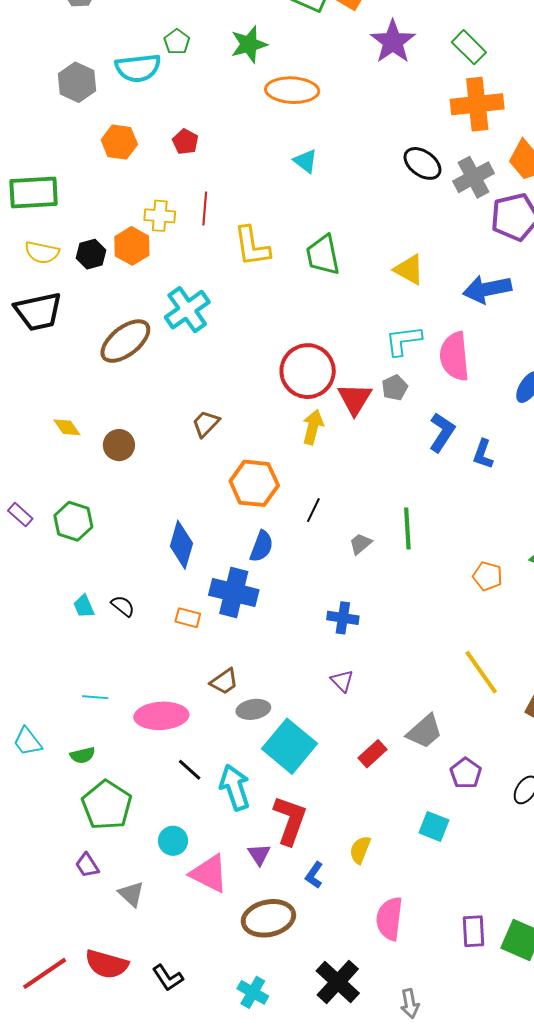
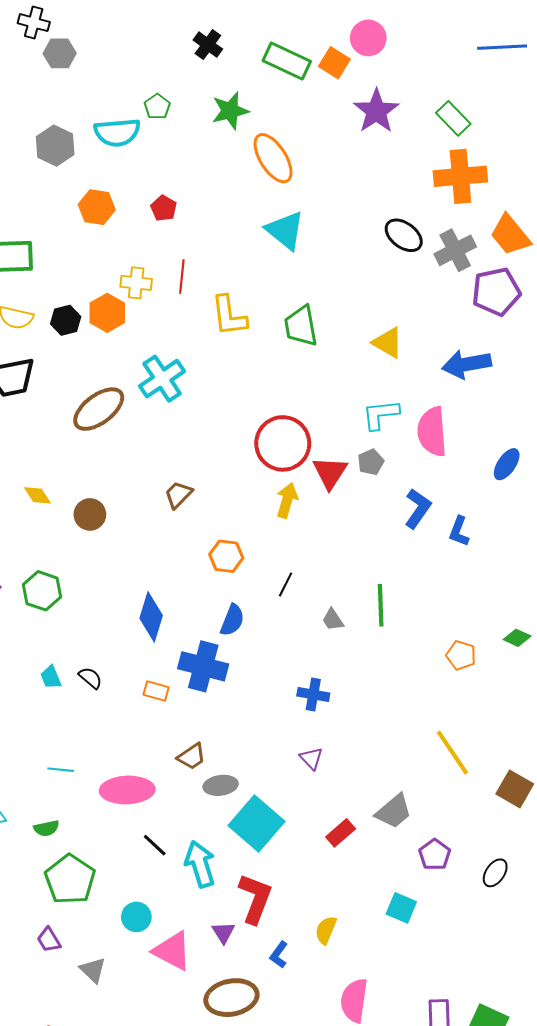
orange ellipse: (292, 90) -> (273, 158), turned 54
cyan triangle: (305, 161) -> (285, 230), size x1.6
orange hexagon: (254, 483) -> (226, 556), size x0.7
gray trapezoid: (360, 544) -> (333, 620), turned -85

